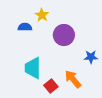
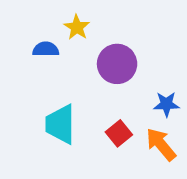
orange arrow: (73, 79) -> (161, 144), moved
red square: (51, 86) -> (119, 133), moved

